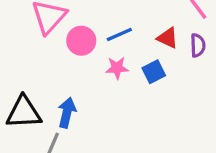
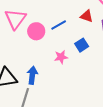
red triangle: (168, 38) -> (87, 16), moved
pink star: (117, 68) -> (61, 57), moved

